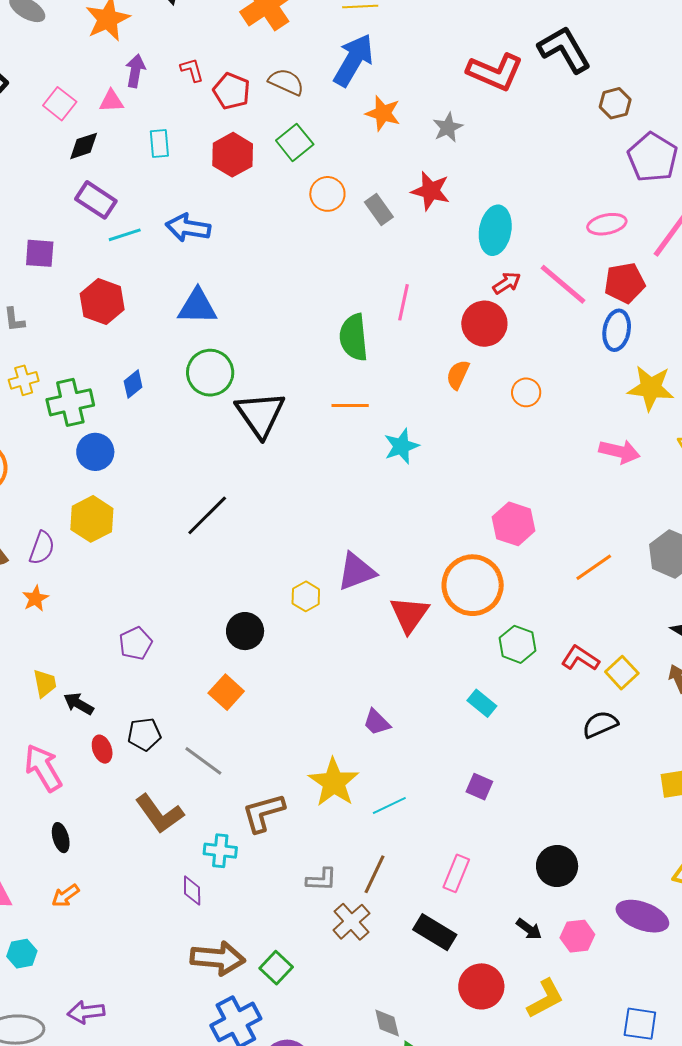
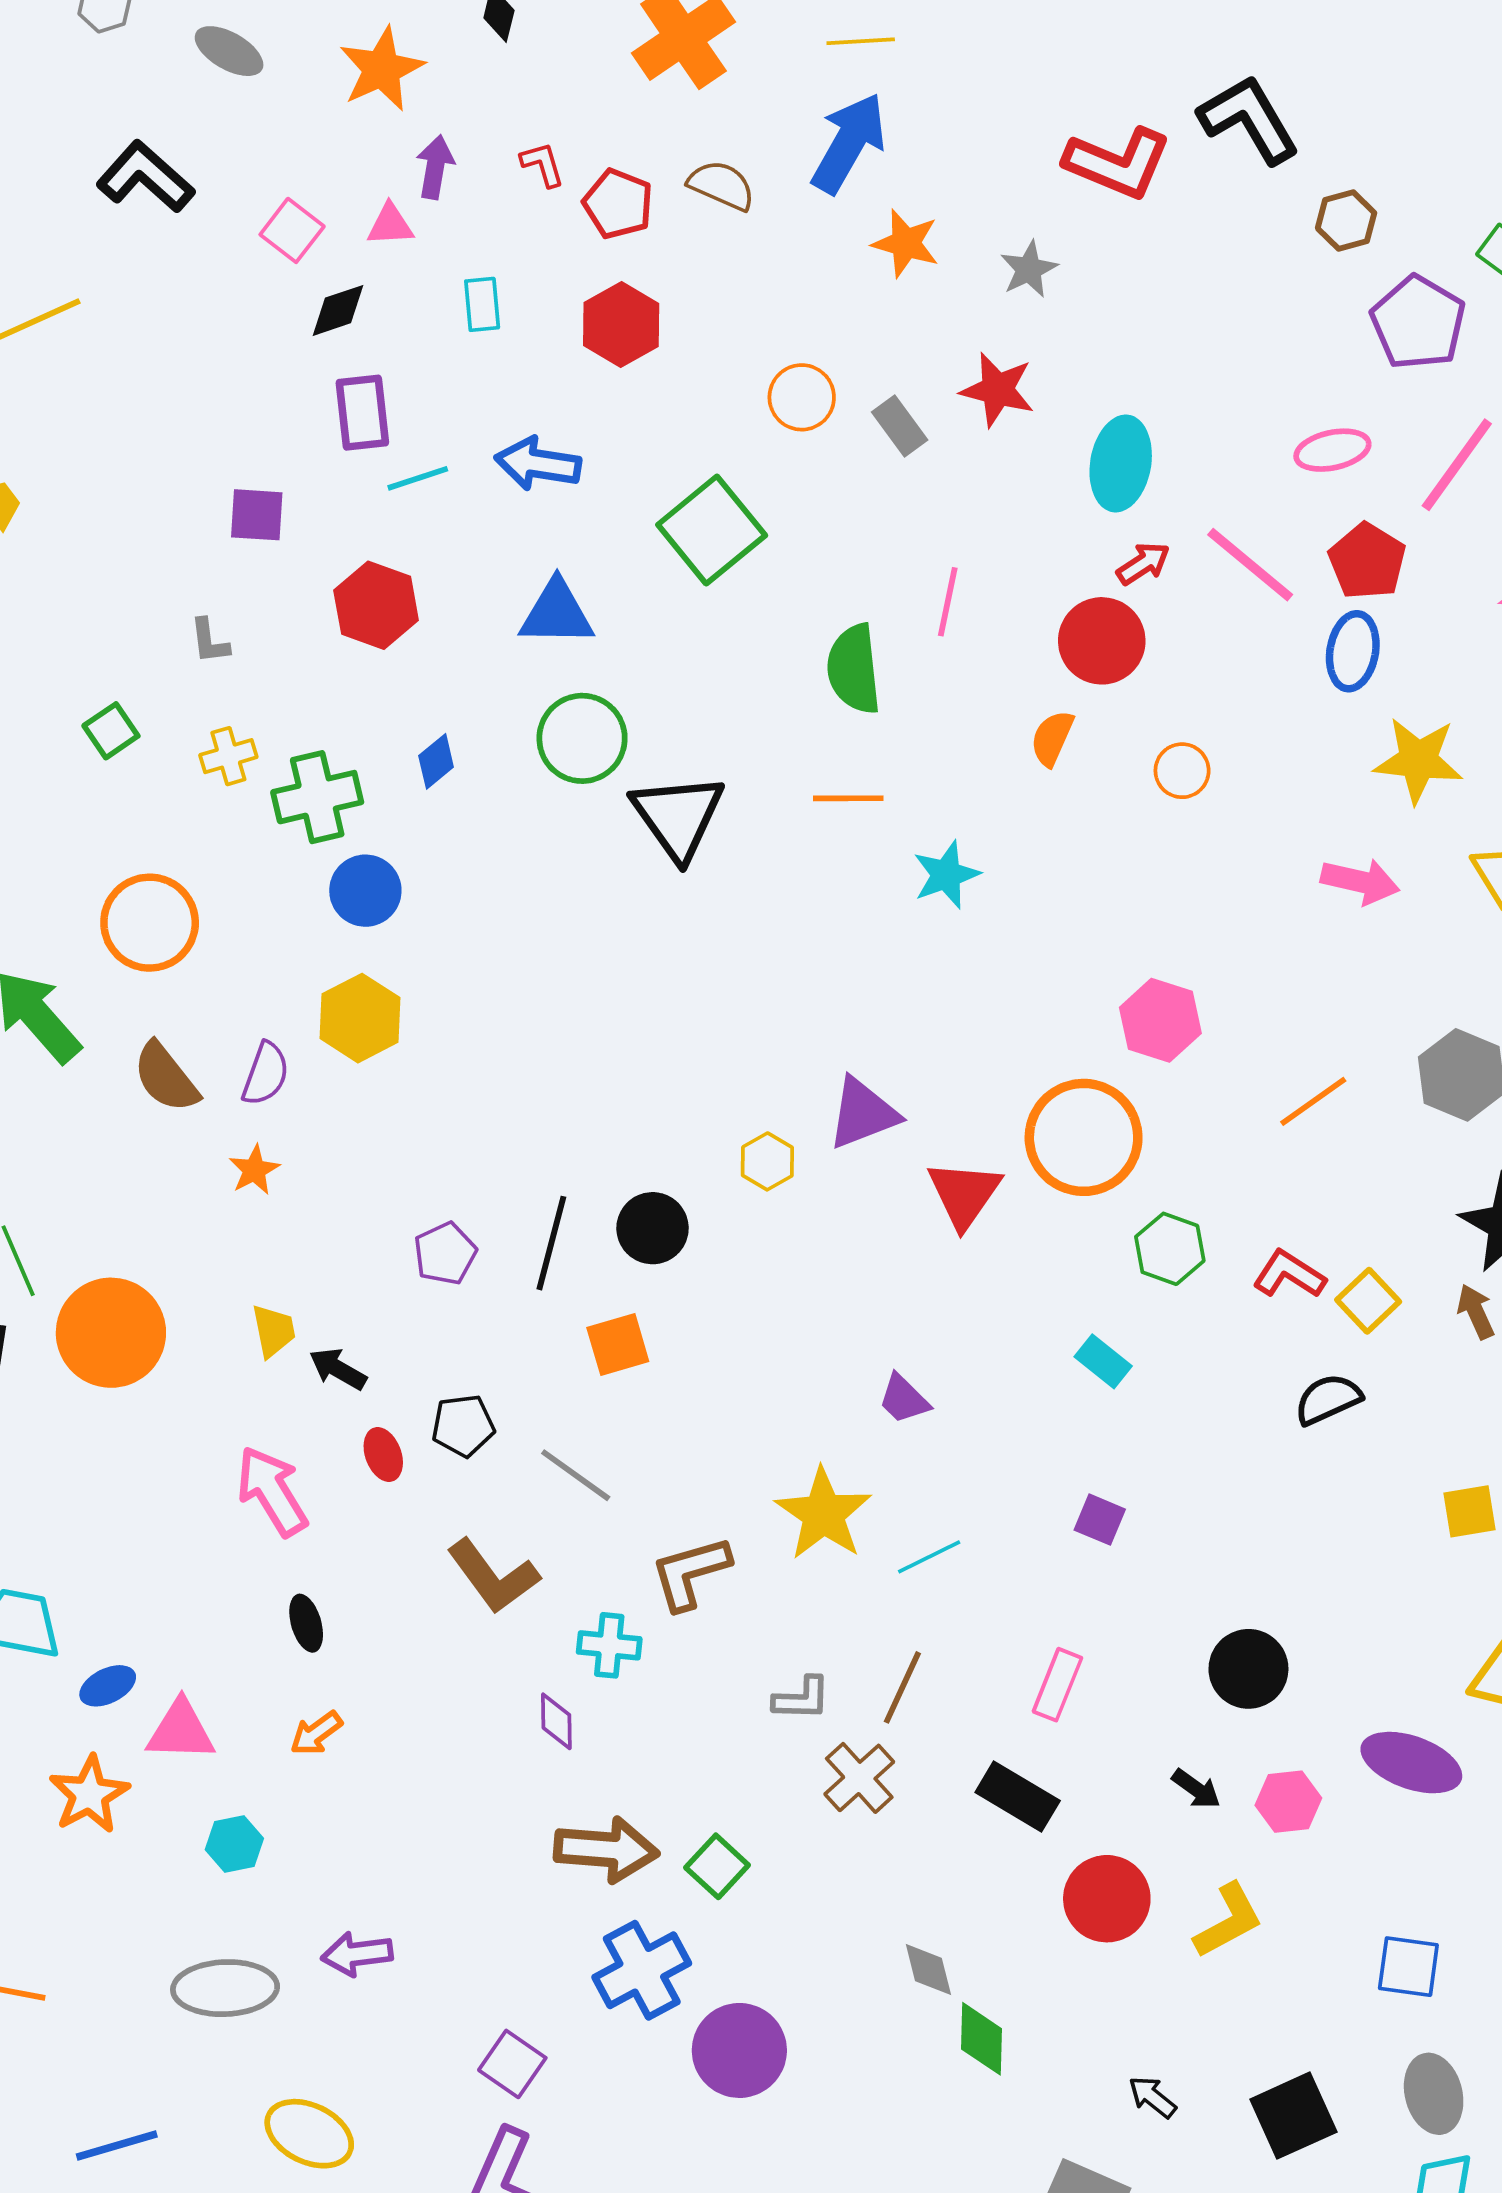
green square: (295, 142) -> (712, 530), moved, size x1.5
purple rectangle: (96, 200) -> (362, 413), turned 51
red pentagon: (625, 283) -> (1367, 561), turned -30
black line: (207, 515) -> (551, 1243), moved, turned -30
orange square: (226, 692) -> (618, 1344), turned 32

